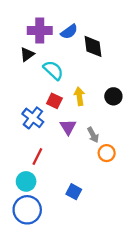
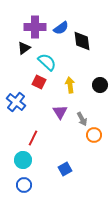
red square: (54, 101) -> (39, 82), moved
blue cross: (33, 118) -> (16, 102), moved
blue square: (74, 192) -> (65, 169), turned 32
blue circle: (27, 210) -> (24, 185), size x0.6

